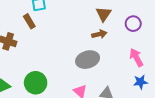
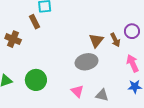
brown triangle: (104, 14) -> (96, 40), moved
brown arrow: (99, 34) -> (115, 40), moved, turned 72

